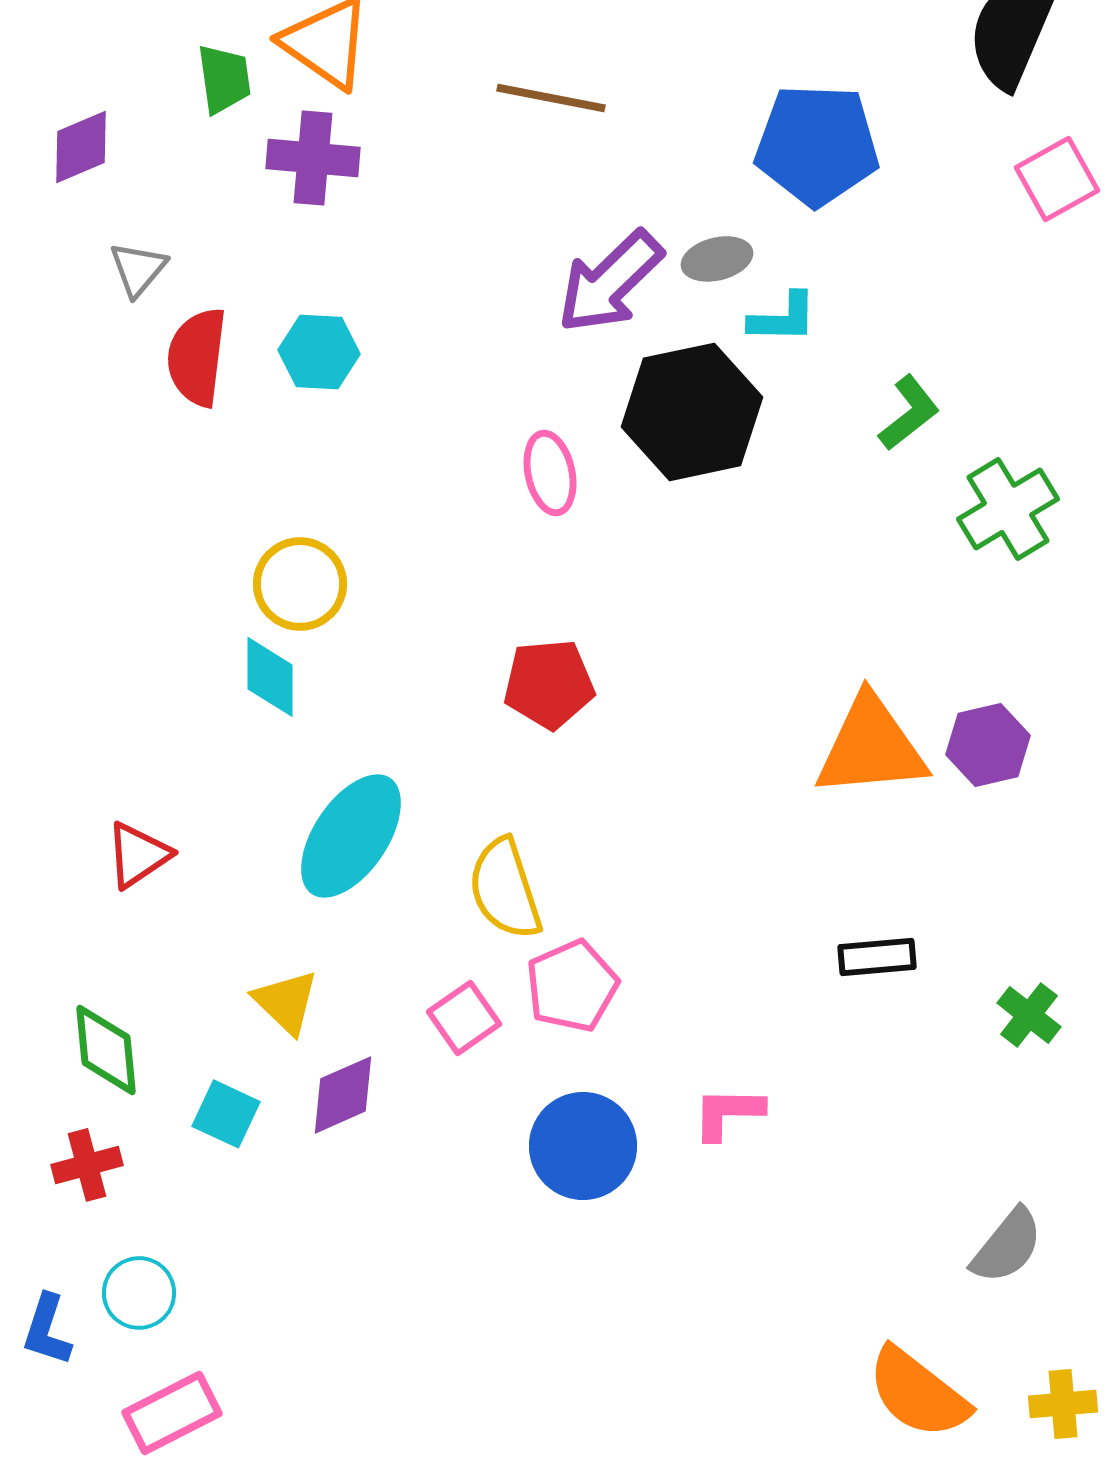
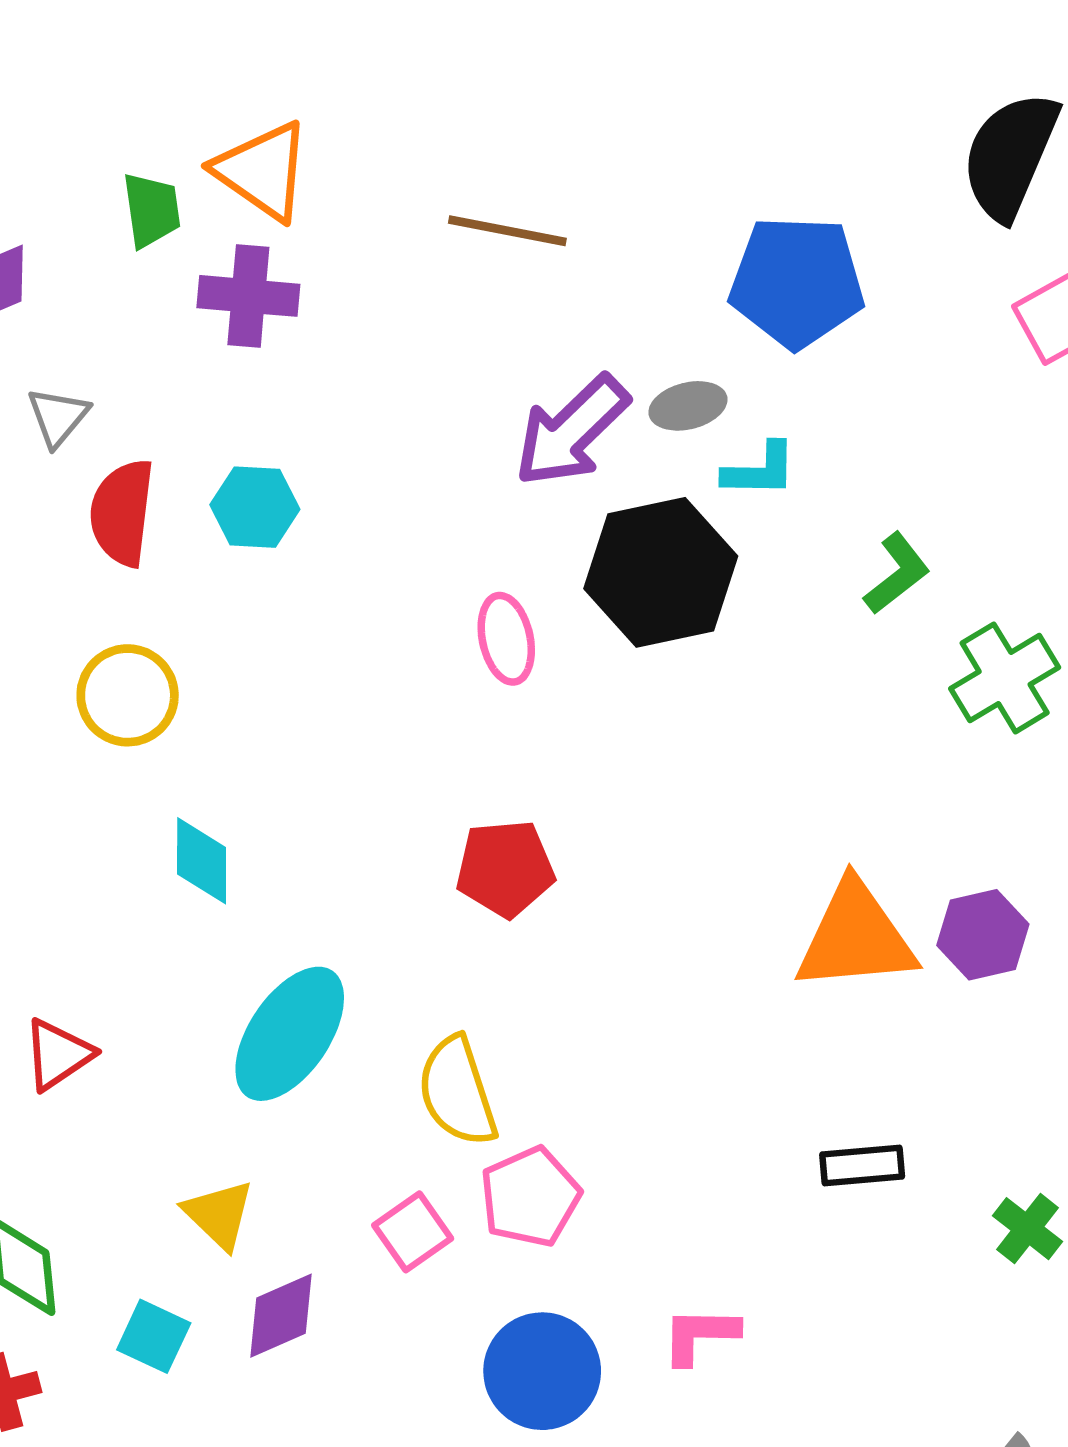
yellow circle: (300, 584) -> (128, 695), moved

